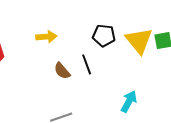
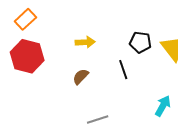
brown semicircle: (62, 71) -> (81, 77), moved, turned 84

